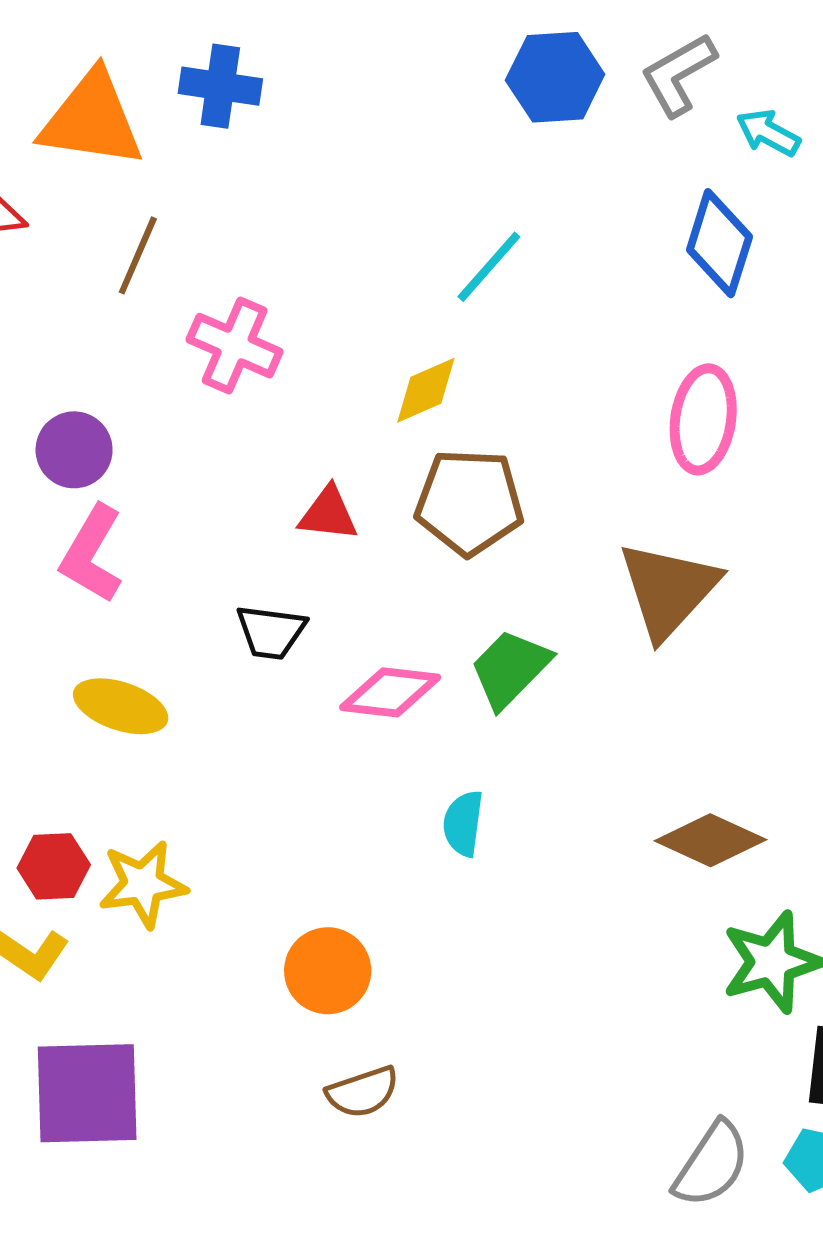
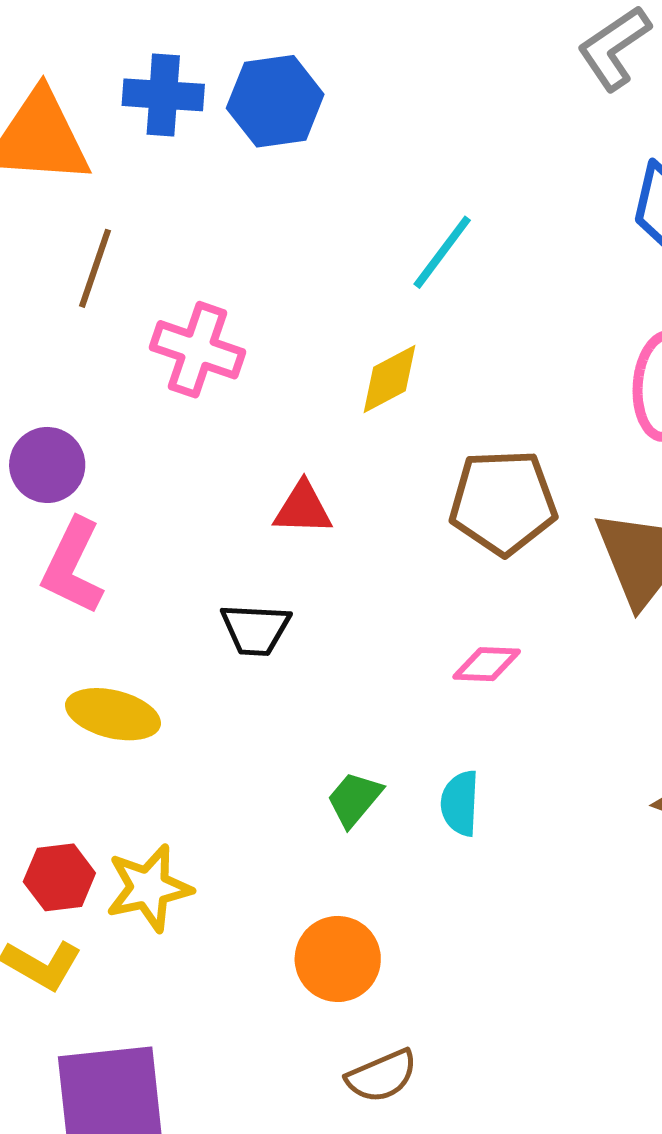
blue hexagon: (555, 77) -> (275, 101), moved
brown pentagon: (469, 502) -> (503, 502), moved
green trapezoid: (510, 669) -> (354, 799), moved, size x0.7
pink diamond: (390, 692) -> (487, 664), moved, size x0.7

